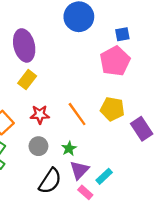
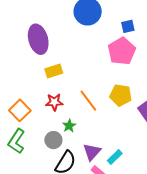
yellow rectangle: (27, 80) -> (54, 71), moved, turned 36
gray circle: (38, 146) -> (53, 140), moved
green star: (69, 148) -> (69, 126), moved

